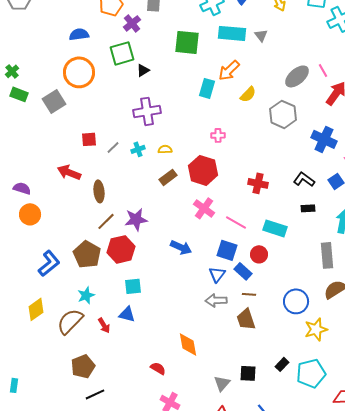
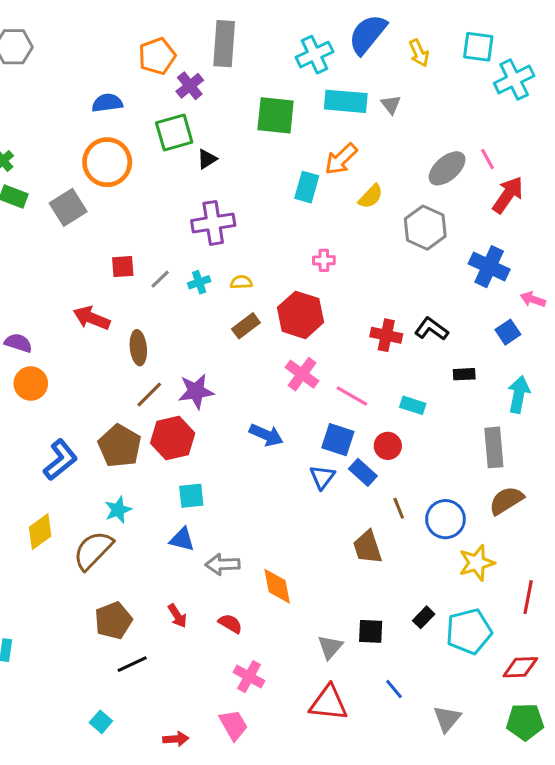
black L-shape: (304, 179) -> (431, 329), moved
cyan rectangle: (275, 228) -> (413, 405), size x0.7
brown line: (249, 294) -> (399, 508), moved, turned 64
gray arrow: (216, 300) -> (223, 564), moved
red arrow: (104, 325) -> (177, 616), moved

